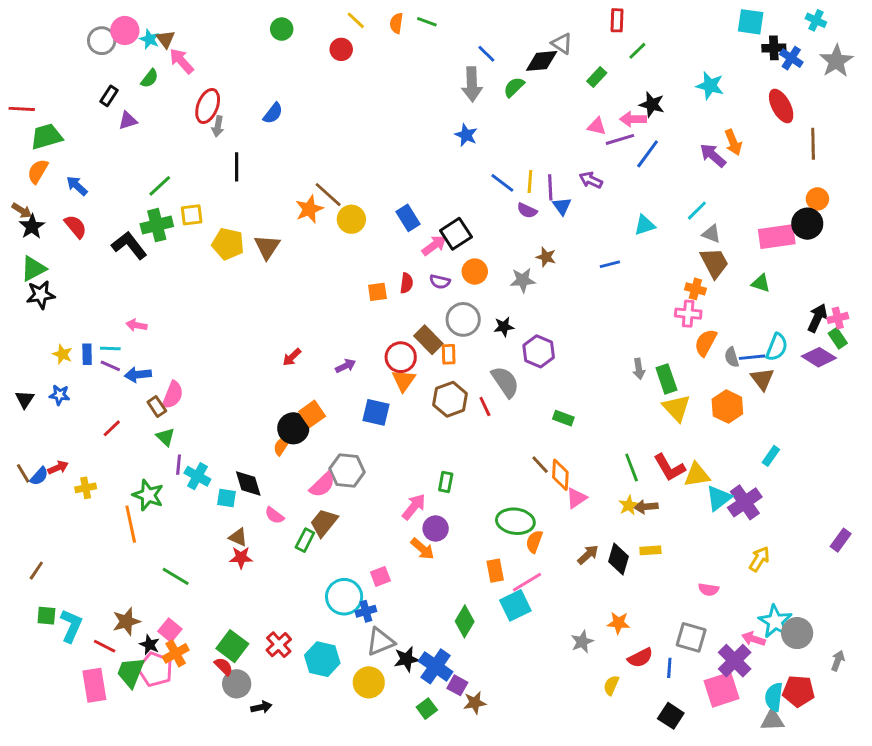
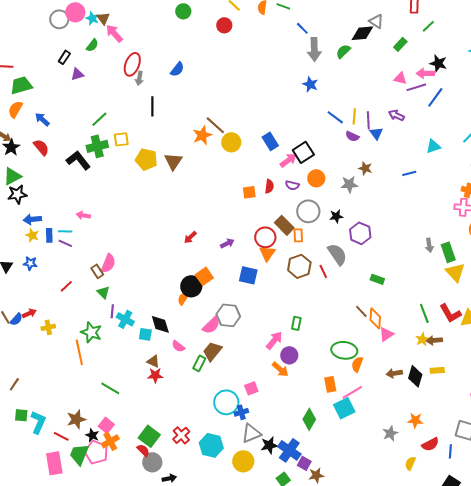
blue line: (486, 54) -> (302, 28), moved
blue arrow: (138, 375) -> (32, 219), moved
brown arrow: (588, 555) -> (394, 373), turned -147

